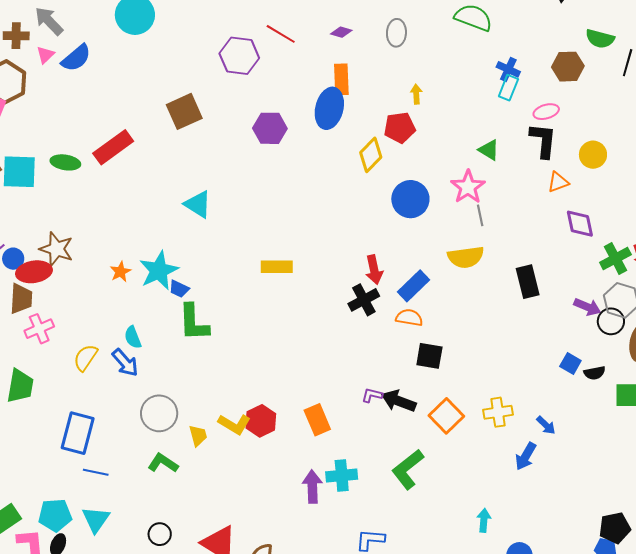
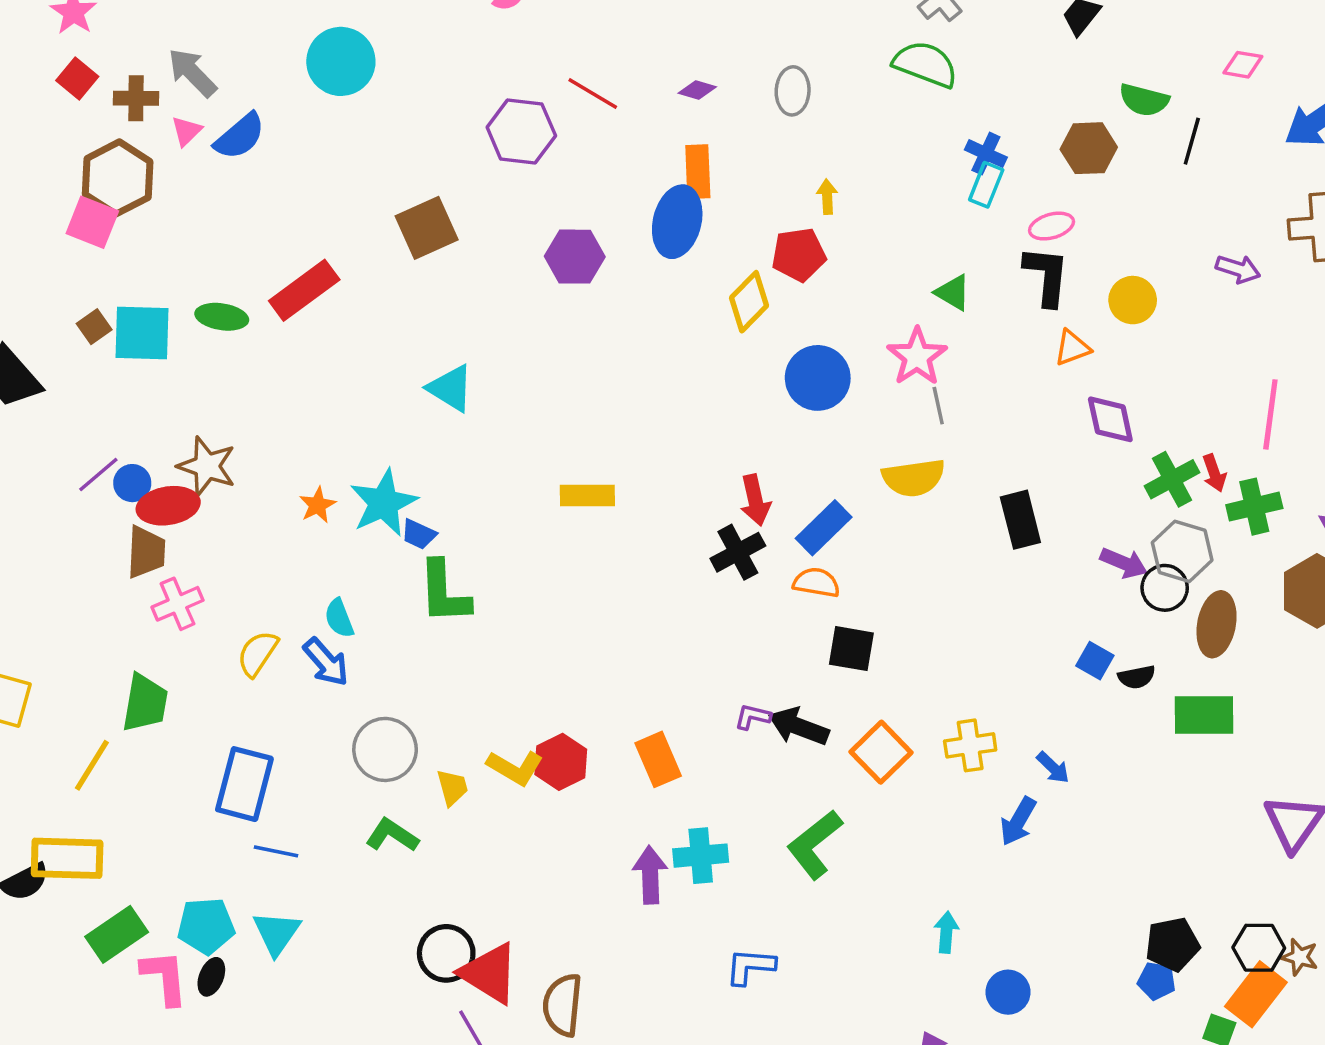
black circle: (160, 534) -> (446, 953), moved, size x1.4

